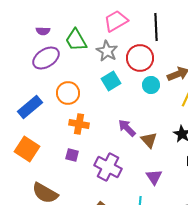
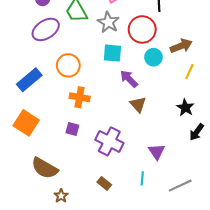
cyan square: (111, 81) -> (112, 53), turned 36
purple arrow: (127, 128) -> (129, 79), moved
brown triangle: (149, 140) -> (138, 104), moved

